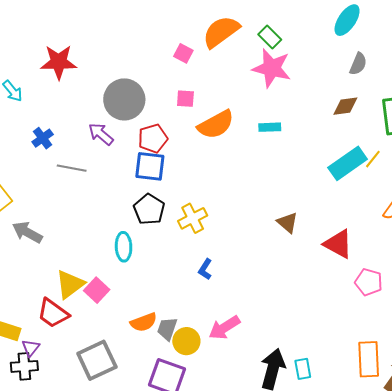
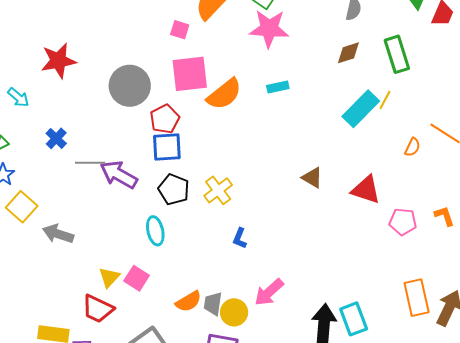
pink square: (185, 99) -> (190, 74), size x2.0
purple arrow: (101, 134) -> (119, 175), moved, size x1.4
yellow triangle: (70, 284) -> (109, 277), size x0.7
cyan rectangle: (303, 369) -> (354, 319), size x1.5

